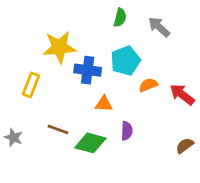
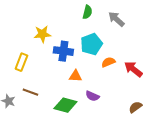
yellow star: (59, 47) -> (42, 34), size x0.7
brown line: (58, 129) -> (30, 92), moved
purple semicircle: (127, 131) -> (92, 96), turned 112

